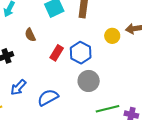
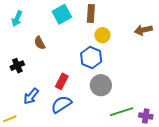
yellow circle: (112, 36) -> (102, 35), moved
red rectangle: (57, 53) -> (62, 81), moved

